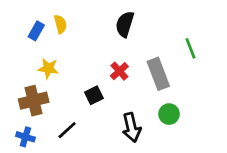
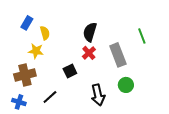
yellow semicircle: (60, 24) -> (45, 33), moved
black semicircle: (125, 24) -> (90, 32), moved

